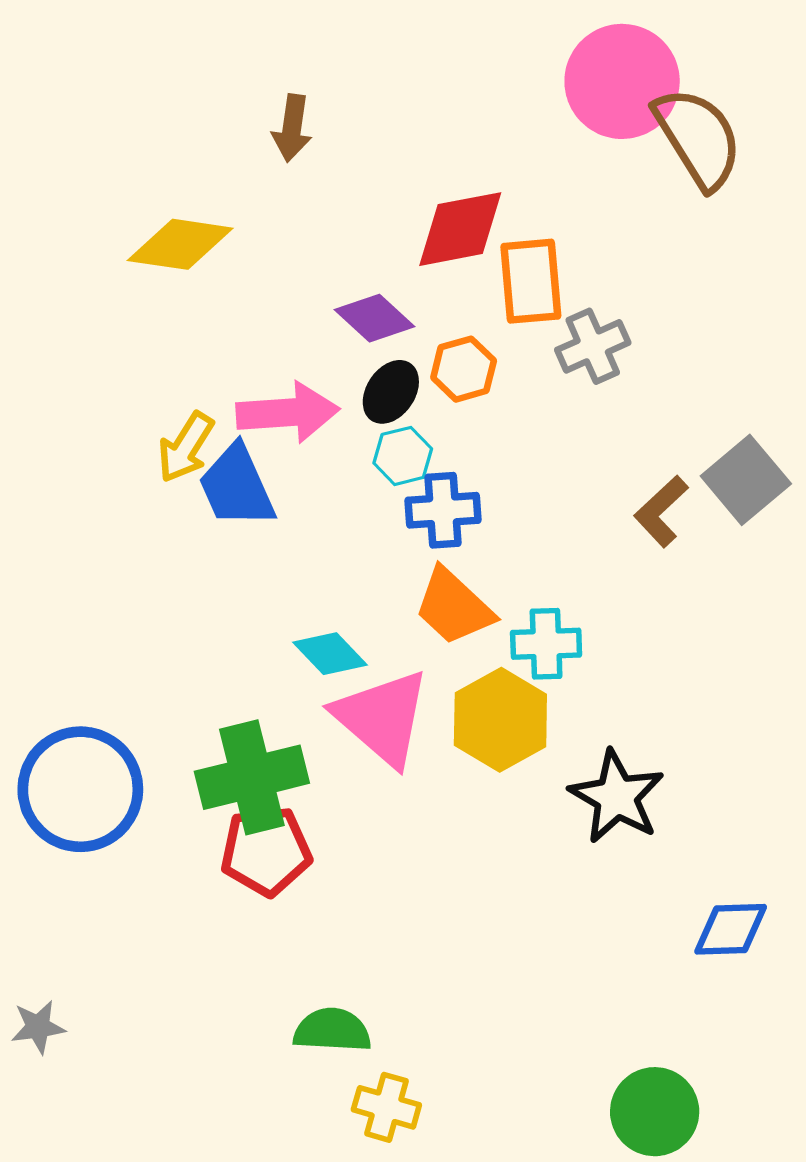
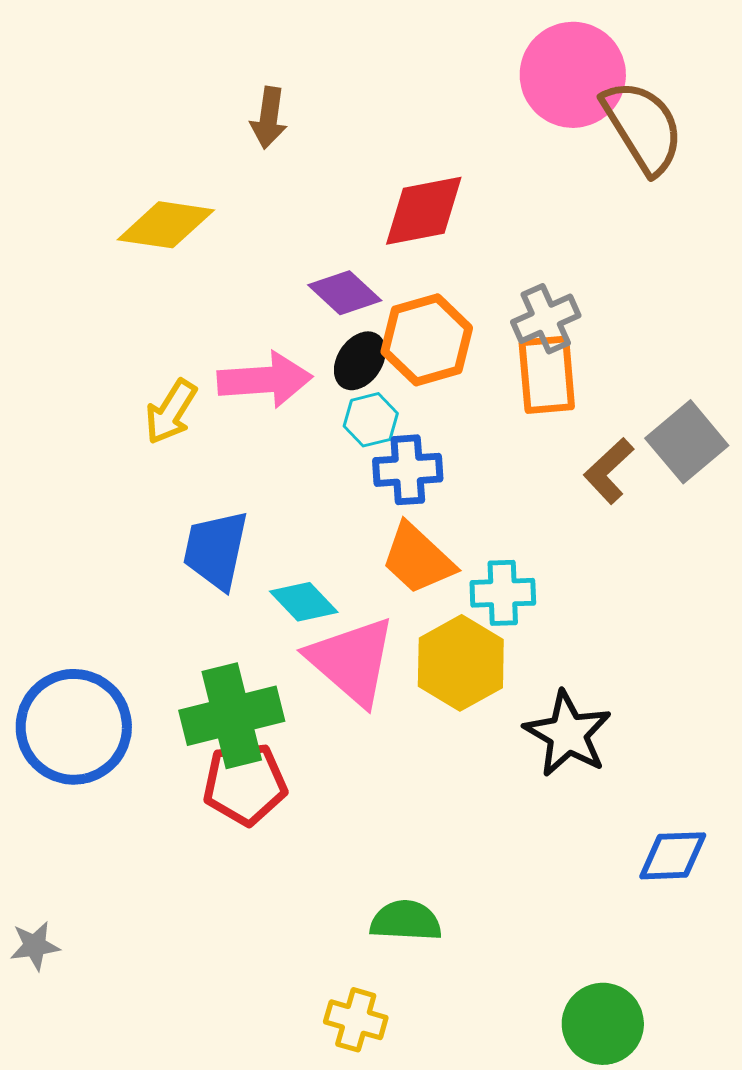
orange rectangle: (531, 281) -> (547, 375), moved
orange hexagon: (464, 369) -> (427, 340), size x1.5
blue trapezoid: (237, 486) -> (216, 550), moved, turned 36
green semicircle: (332, 1030) -> (406, 921), moved

